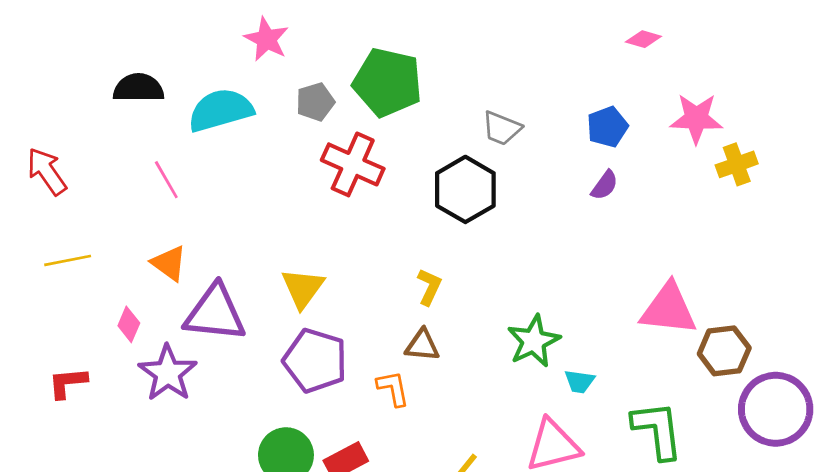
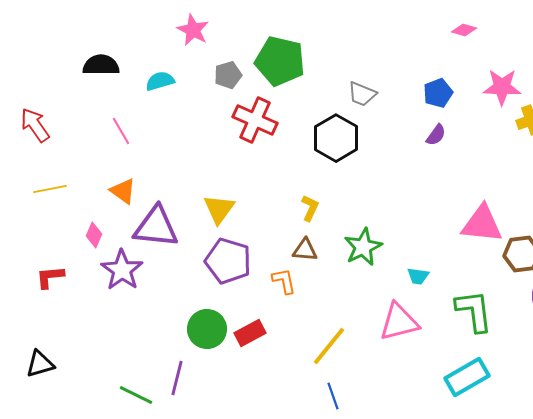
cyan semicircle: (221, 110) -> (160, 81), size x0.6
green star: (534, 341) -> (363, 247), moved

